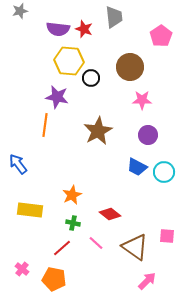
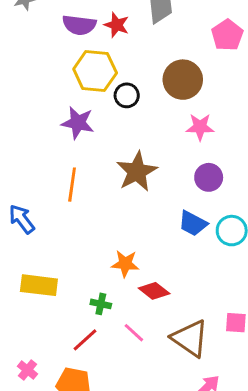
orange line: (45, 125) -> (72, 185), moved
orange star: (72, 195) -> (125, 264), moved, turned 30

